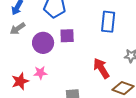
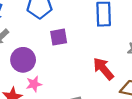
purple circle: (43, 43) -> (23, 60), moved

